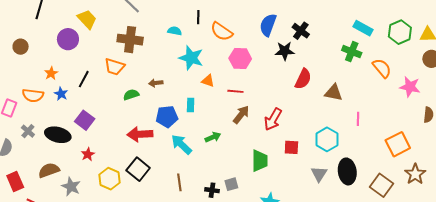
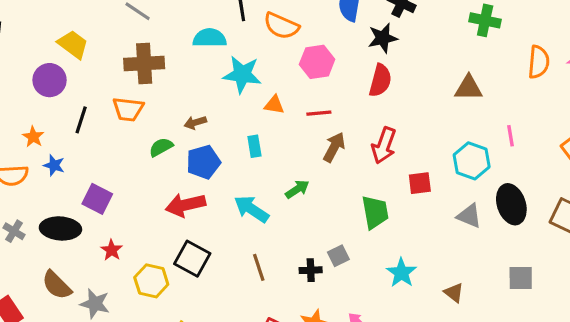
cyan semicircle: (175, 31) -> (210, 38), size x1.5
orange semicircle: (382, 68) -> (539, 62), moved, turned 55
black line: (84, 79) -> (81, 120), moved
red semicircle: (303, 79) -> (380, 80), moved
blue pentagon: (167, 117) -> (203, 162), moved
pink line: (358, 119) -> (511, 136), moved
brown semicircle: (49, 170) -> (57, 285), turned -105
gray triangle: (319, 174) -> (469, 216), turned -30

